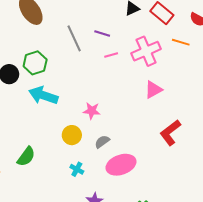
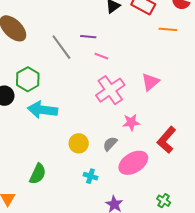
pink cross: (146, 51) -> (110, 90), moved
pink line: (111, 55) -> (101, 56), turned 48
pink star: (92, 111) -> (131, 122), moved
red L-shape: (170, 133) -> (166, 140), moved

